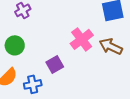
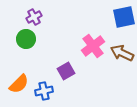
green circle: (15, 45) -> (26, 39), moved

